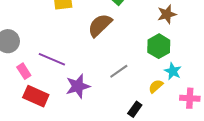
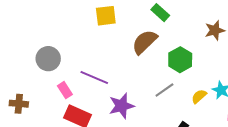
green hexagon: (159, 46) -> (180, 60), moved
yellow semicircle: (156, 86) -> (199, 96), moved

